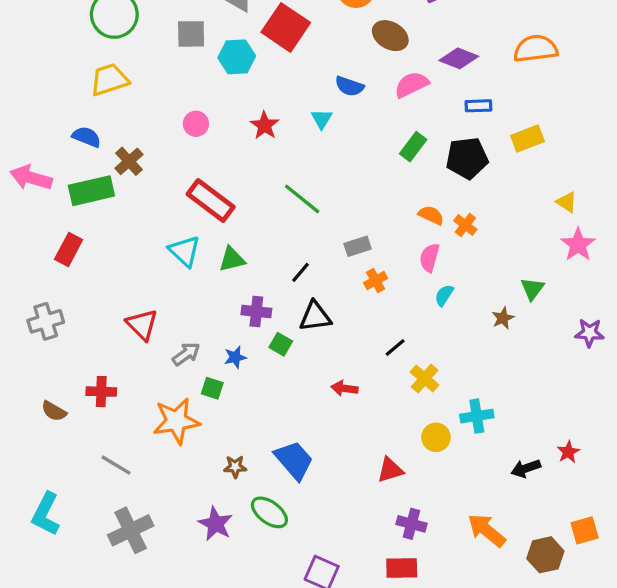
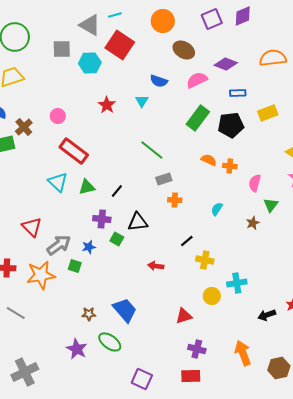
pink circle: (196, 124) -> (58, 116), moved
green rectangle: (413, 147) -> (198, 118), size x1.4
green line: (302, 199) -> (152, 150), moved
orange cross: (465, 225) -> (230, 166), turned -32
pink semicircle: (429, 258) -> (255, 183), moved
black line: (300, 272) -> (117, 191), moved
orange cross: (376, 281) -> (175, 200), turned 32
gray arrow: (186, 354) -> (59, 245), size x1.4
yellow cross: (425, 379) -> (205, 260), turned -30
orange star: (176, 421) -> (41, 275), moved
gray cross: (131, 530) -> (25, 372), moved
orange arrow: (487, 530) -> (243, 353), turned 30

